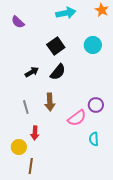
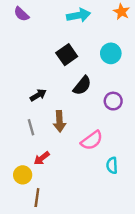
purple semicircle: (18, 22) -> (21, 14), moved
black arrow: (32, 72) -> (38, 95), moved
black semicircle: (58, 72) -> (82, 86), moved
purple circle: (96, 105) -> (113, 101), moved
red arrow: (35, 133) -> (42, 158), turned 48

